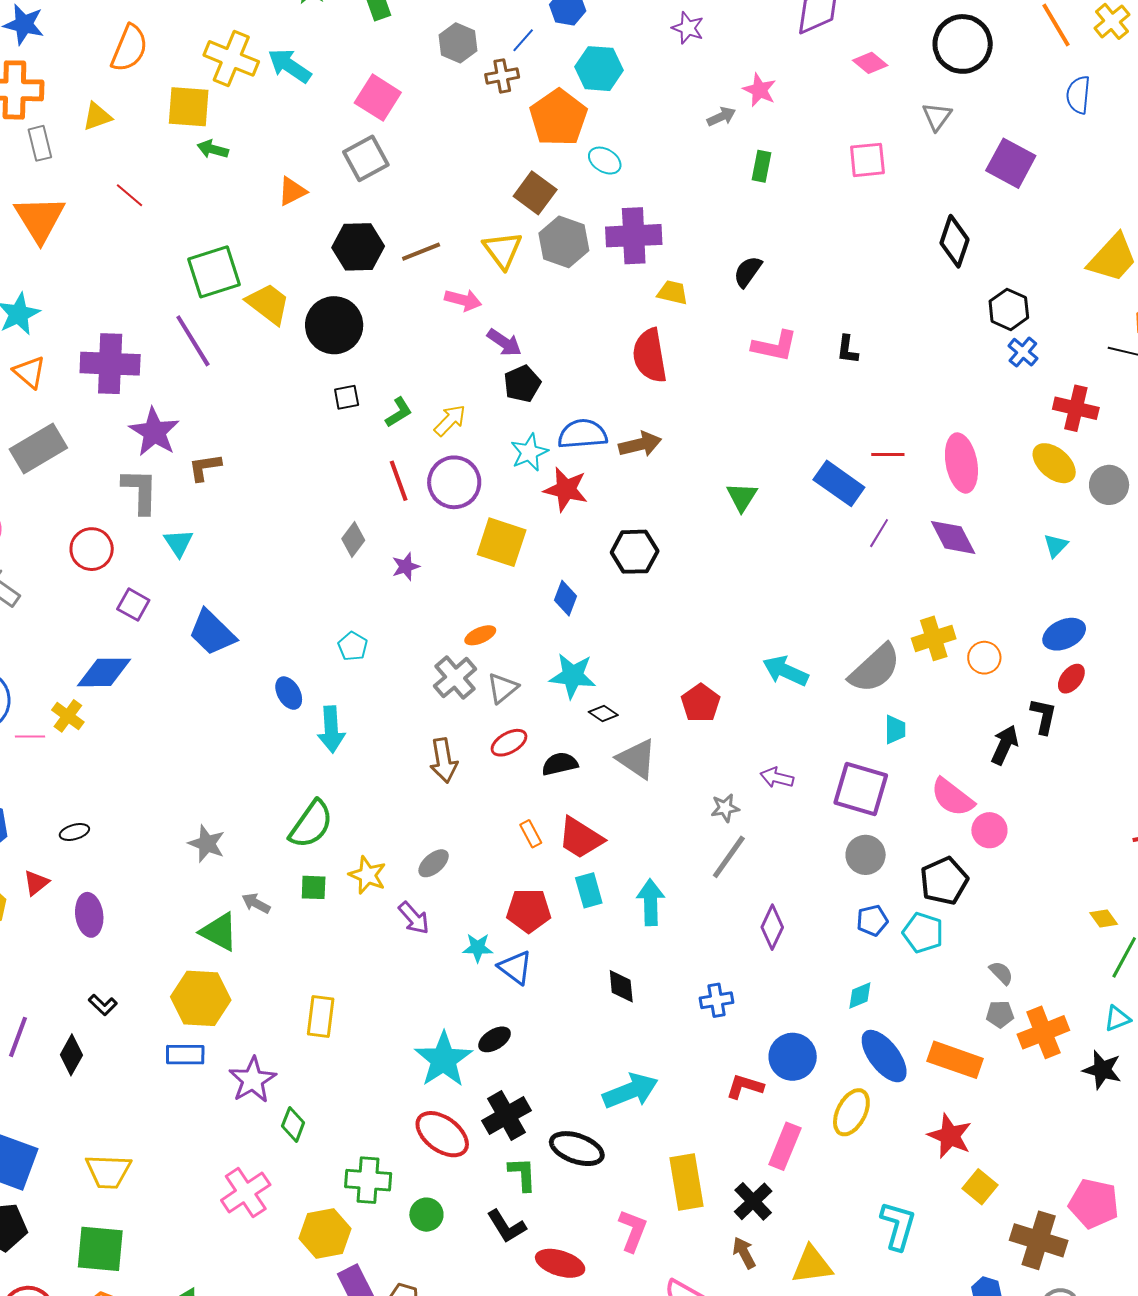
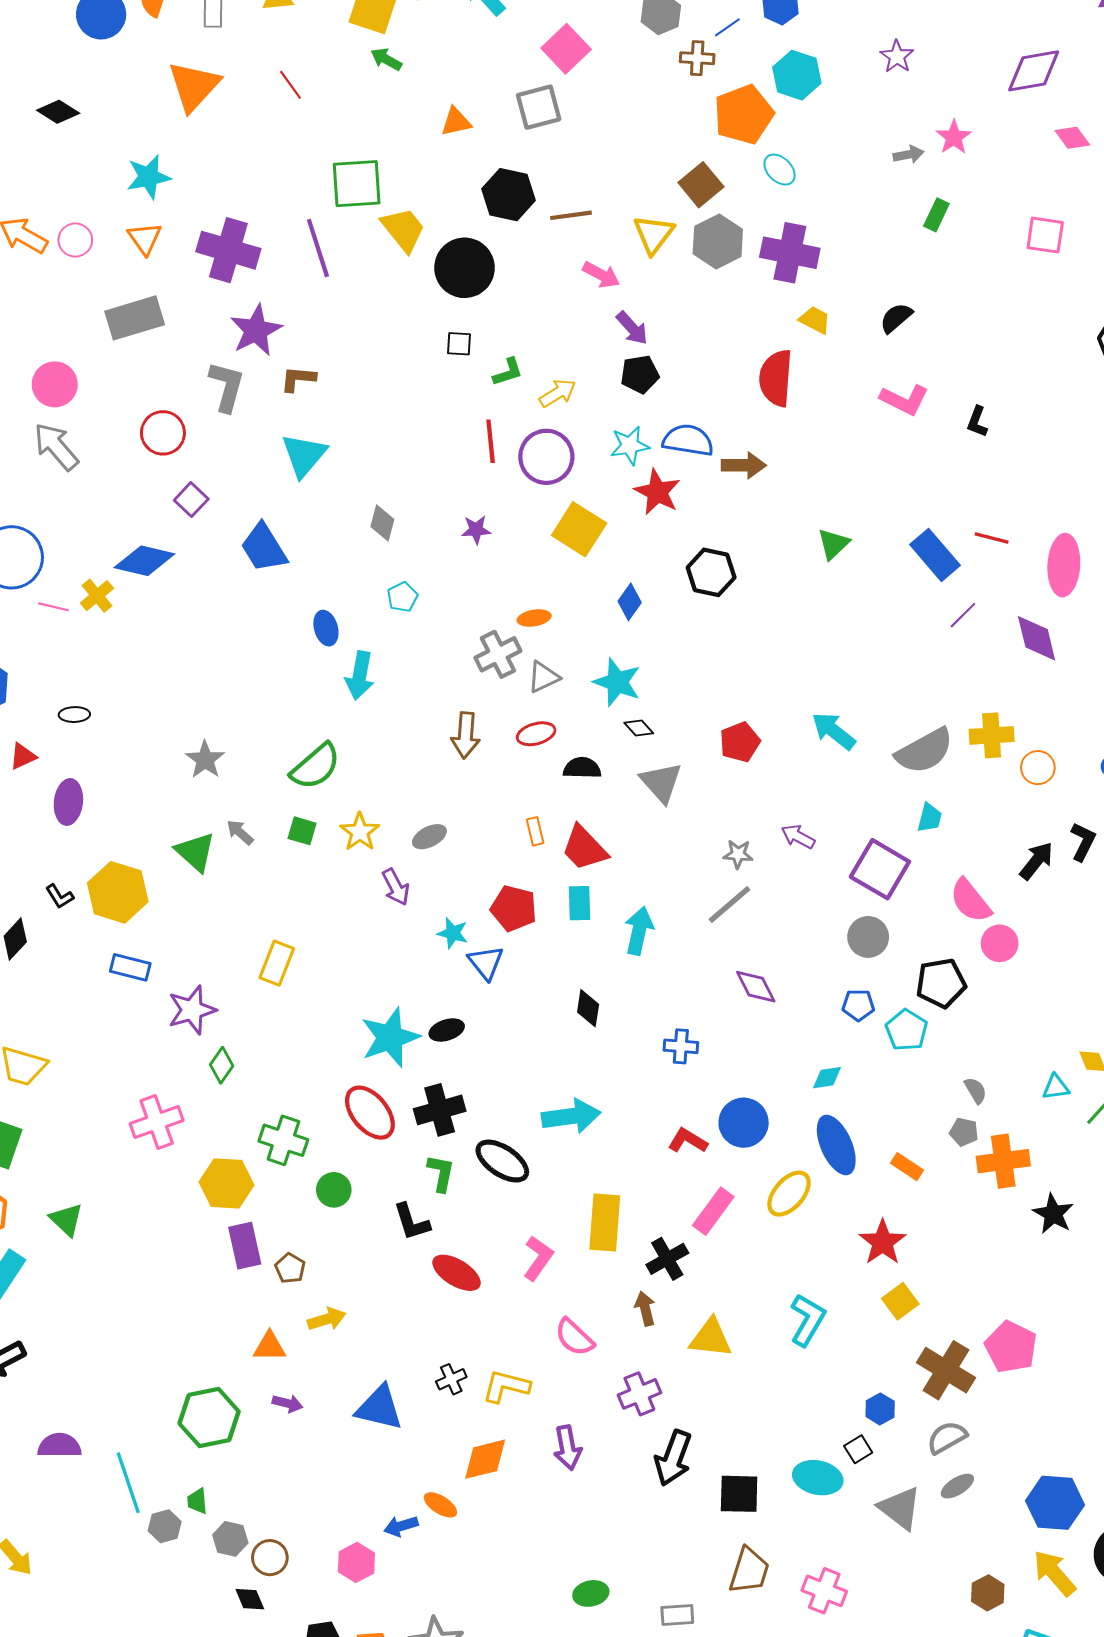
gray diamond: (353, 539) -> (382, 523), moved, turned -36
cyan triangle: (178, 543) -> (304, 455), moved, size x1.5
purple diamond: (772, 927) -> (756, 987), turned -66
yellow hexagon: (201, 998) -> (118, 892), moved
cyan triangle: (1117, 1019) -> (1056, 1087), moved
orange rectangle: (955, 1060) -> (907, 1167), size x0.6

